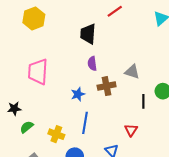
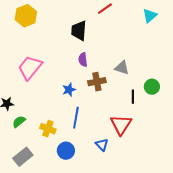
pink trapezoid: (38, 72) -> (30, 68), turned 36
red triangle: (131, 130) -> (121, 125), size x1.6

